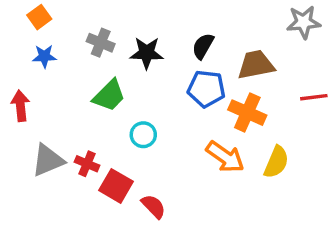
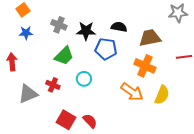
black semicircle: (203, 46) -> (119, 27), turned 70
blue pentagon: (206, 89) -> (106, 49), moved
red cross: (87, 164) -> (53, 85), moved
red square: (116, 186) -> (66, 120), moved

